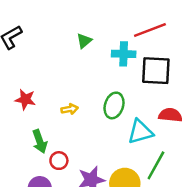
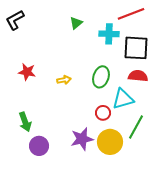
red semicircle: (170, 115) -> (138, 76), moved
green arrow: (40, 141) -> (25, 122), moved
red circle: (59, 161) -> (103, 113), moved

